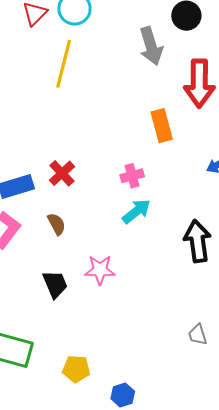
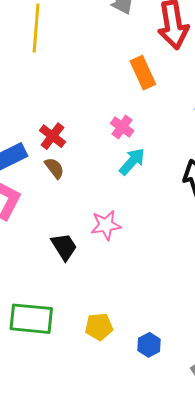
pink cross: (132, 176) -> (122, 127), turned -30
brown semicircle: (57, 224) -> (54, 168), moved

